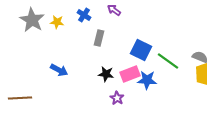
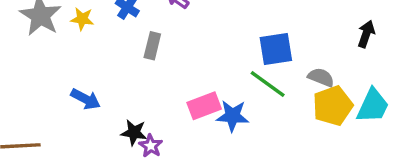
blue square: (141, 50) -> (276, 49), moved, turned -35
black star: (106, 74) -> (134, 132), moved
purple star: (117, 98) -> (151, 146), moved

